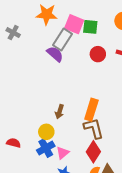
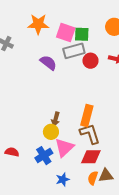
gray rectangle: (63, 39) -> (74, 51), moved, turned 45
yellow circle: (46, 132) -> (51, 132), moved
red diamond: (93, 152) -> (91, 157), turned 60
pink triangle: (63, 153) -> (64, 148), moved, size x1.5

